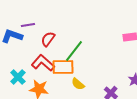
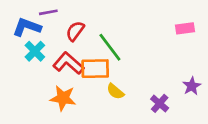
green line: (74, 51) -> (110, 47), turned -75
cyan cross: (18, 77) -> (35, 51), moved

